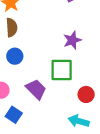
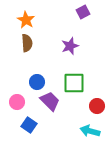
purple star: (72, 40) -> (70, 46), moved
blue circle: (15, 56) -> (37, 82), moved

